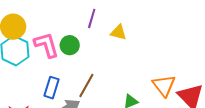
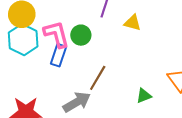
blue rectangle: (51, 88) -> (58, 55), moved

